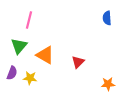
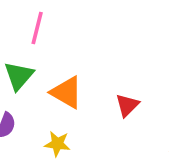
yellow star: (30, 78) -> (57, 144), moved

